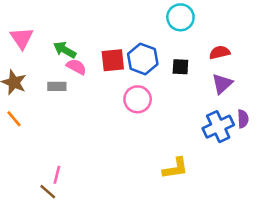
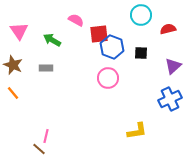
red semicircle: (220, 52) -> (168, 29), moved
red square: (113, 60) -> (99, 34), moved
pink semicircle: (76, 67) -> (76, 20), moved

